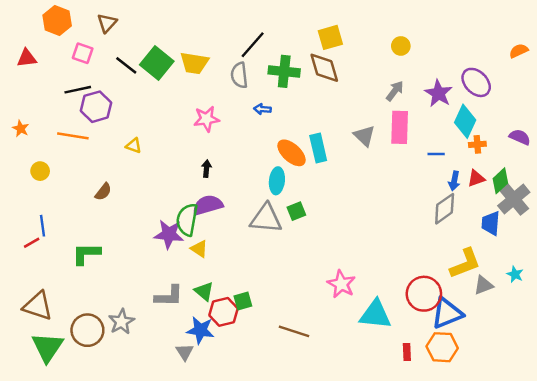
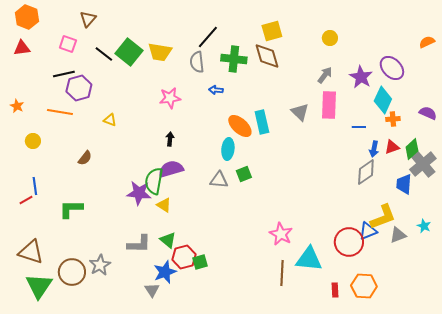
orange hexagon: (57, 20) -> (27, 17), moved
gray triangle: (266, 218) -> (219, 180), size x0.7
green square: (243, 301) -> (200, 262), moved
blue triangle: (447, 313) -> (368, 231), moved, size x0.7
blue star: (200, 330) -> (165, 272), turned -30
brown line: (294, 331) -> (282, 273), moved, turned 75

